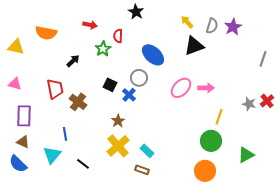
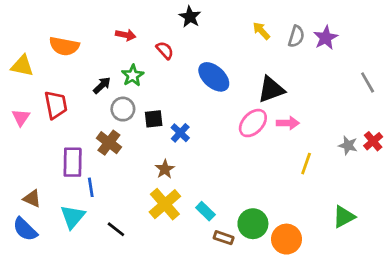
red semicircle: (118, 36) -> (165, 50), turned 136
black triangle: (194, 46) -> (271, 89), moved
green star: (103, 49) -> (133, 75), moved
gray line: (263, 59) -> (368, 82), turned -49
gray circle: (139, 78) -> (123, 109), moved
pink triangle: (15, 84) -> (21, 117), turned 48
black square: (110, 85) -> (154, 119), turned -32
red trapezoid: (55, 89) -> (56, 105), moved
purple rectangle: (24, 116) -> (73, 162), moved
green circle: (211, 141) -> (253, 224), moved
brown rectangle: (142, 170) -> (224, 238), moved

